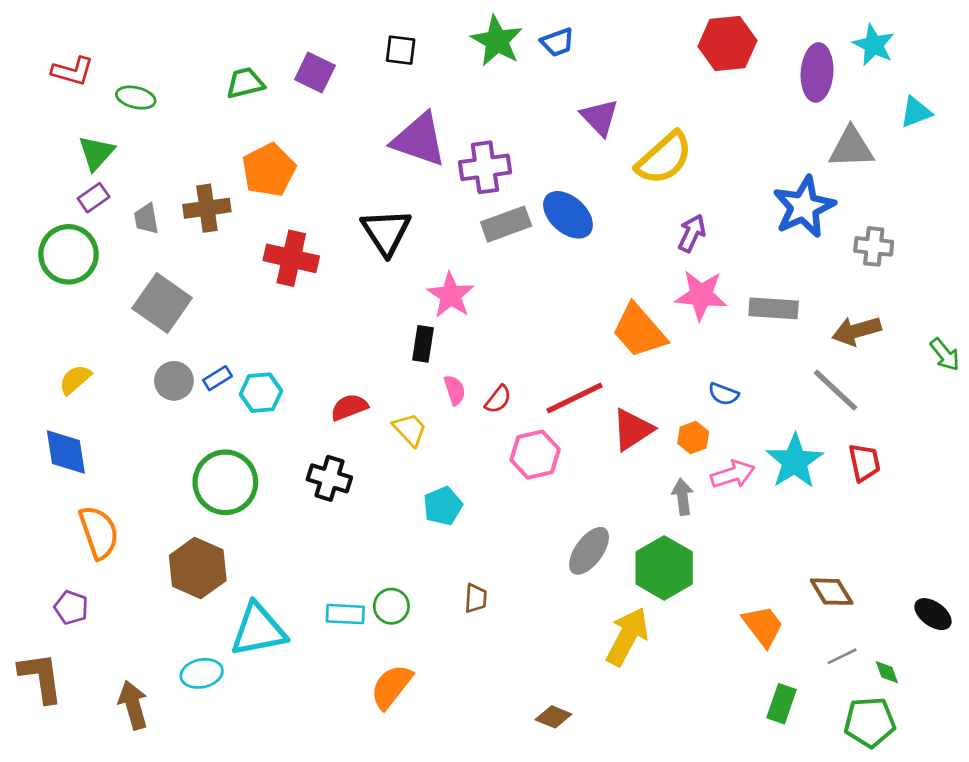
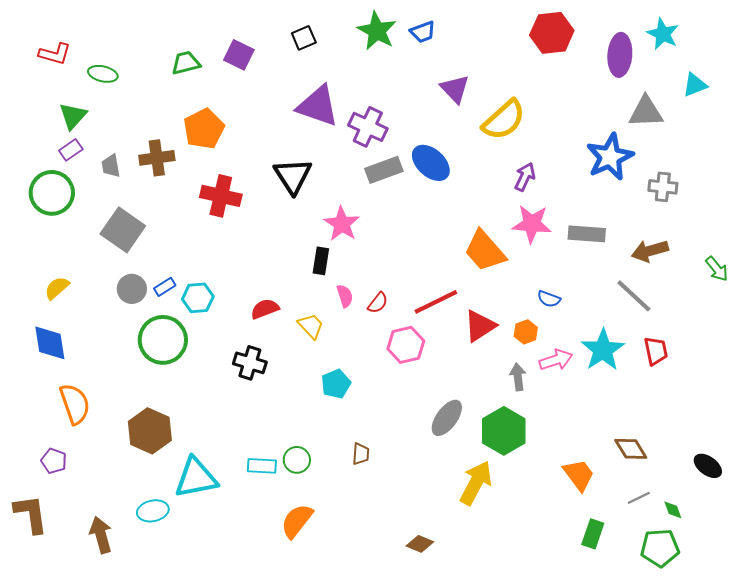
black square: (401, 50) -> (304, 38), turned -30
purple cross: (485, 167) -> (368, 127), turned 33
green circle: (225, 482) -> (163, 340), moved

